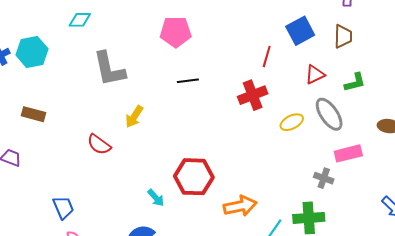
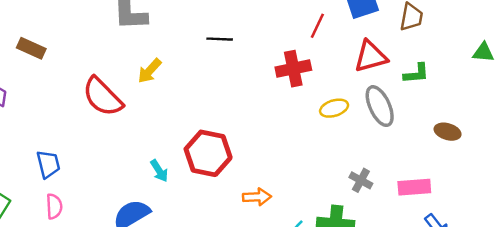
red triangle: (315, 74) -> (371, 56), size x1.4
red semicircle: (99, 144) -> (103, 97), size x1.5
pink rectangle: (348, 153) -> (414, 187), moved
orange arrow: (240, 206) -> (257, 197), size x0.7

